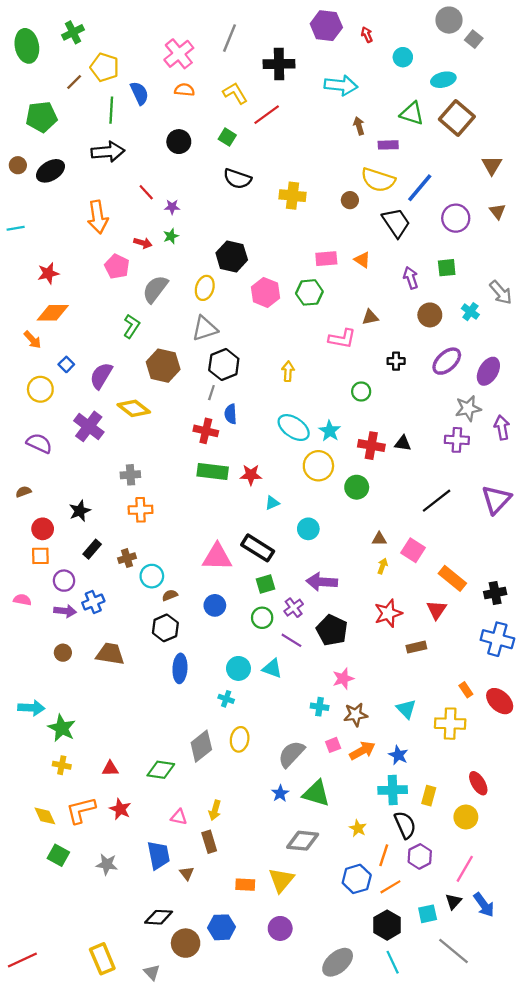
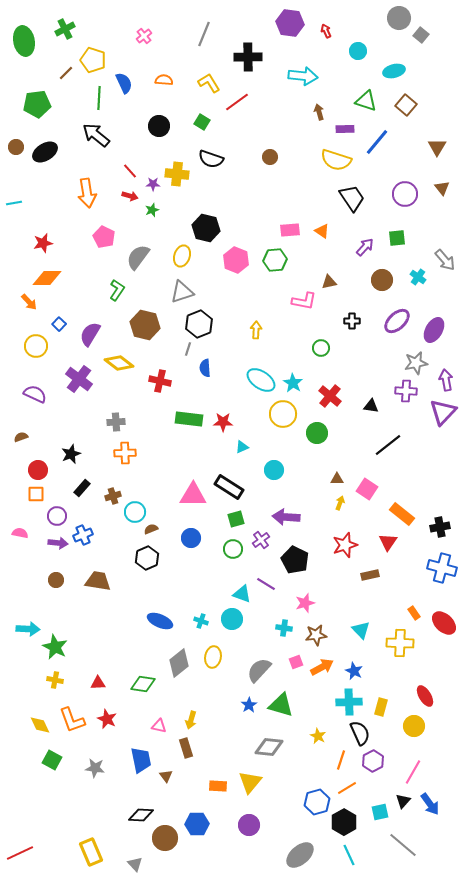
pink cross: (179, 54) -> (144, 36), moved, size x0.6
brown square: (457, 118) -> (406, 105), size x0.7
black arrow: (108, 152) -> (96, 135), turned -136
blue line: (420, 188) -> (377, 142), moved
yellow cross: (293, 196) -> (177, 174), moved
brown circle: (350, 200) -> (270, 157), moved
red arrow: (143, 243) -> (130, 196), moved
purple arrow: (411, 278) -> (365, 247), turned 60
red cross: (206, 431) -> (160, 381), moved
black triangle: (403, 443) -> (371, 406), moved
red cross: (371, 446) -> (330, 396), turned 30
purple triangle: (496, 500) -> (443, 412), moved
purple line: (291, 640) -> (266, 584), moved
blue ellipse: (180, 668) -> (160, 621), moved, turned -70
cyan circle: (238, 668) -> (232, 619), moved
orange L-shape: (81, 810) -> (72, 720), turned -96
blue hexagon: (357, 879) -> (317, 802), moved

